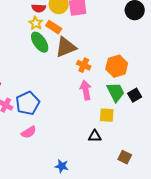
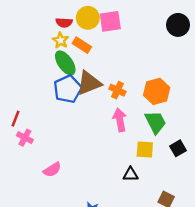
brown triangle: (66, 47) -> (89, 83), moved
black square: (135, 95) -> (178, 148), moved
blue pentagon: (28, 103) -> (68, 89), moved

